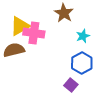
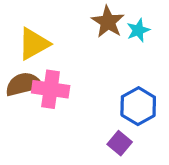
pink cross: (34, 33) -> (51, 89), moved
cyan star: (83, 36) -> (138, 30), moved

